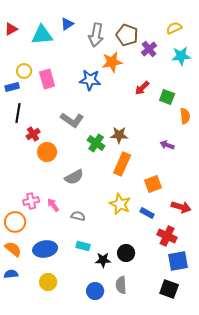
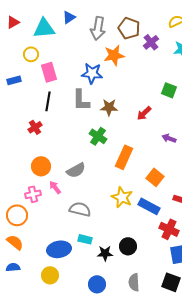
yellow circle: (24, 71) -> (31, 54), moved
red arrow: (142, 88) -> (144, 113), moved
black line: (18, 113) -> (48, 101), moved
gray L-shape: (72, 120) -> (81, 100), moved, turned 55
brown star: (119, 135) -> (109, 107), moved
orange circle: (47, 152) -> (41, 166), moved
orange square: (153, 184) -> (155, 177), turned -30
pink arrow: (53, 205) -> (55, 187), moved
blue rectangle: (147, 213) -> (149, 206), size x1.5
gray semicircle: (78, 216) -> (80, 209), size x1.5
blue ellipse: (45, 249) -> (59, 249), moved
gray semicircle: (121, 285) -> (134, 282), moved

